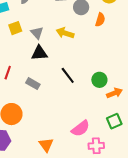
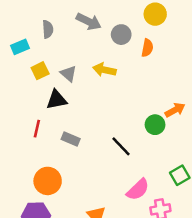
black triangle: (39, 53) -> (56, 100), moved
black line: (68, 75) -> (121, 146), moved
orange arrow: (114, 93) -> (175, 110), moved

